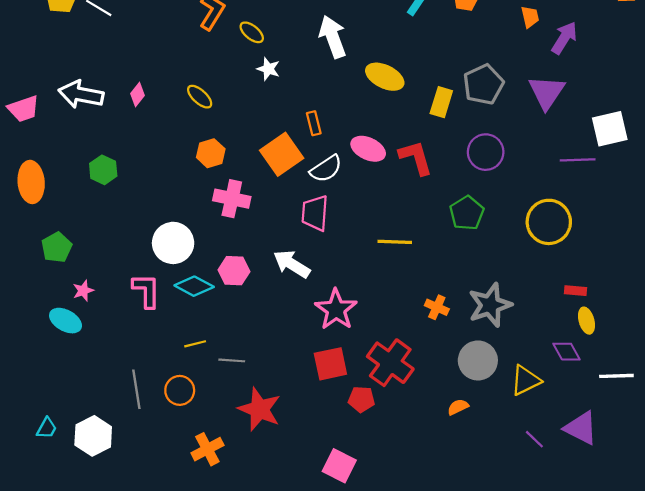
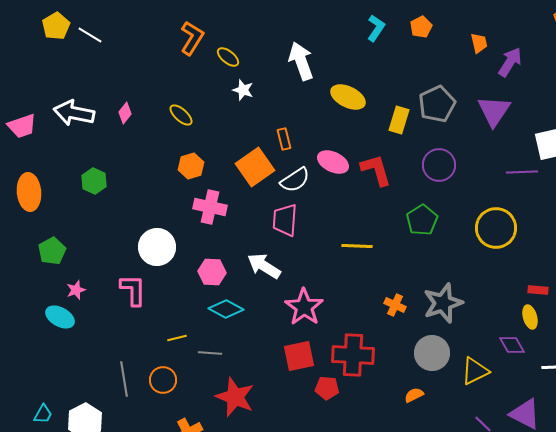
cyan diamond: (194, 286) -> (226, 309), moved
red rectangle: (575, 291) -> (538, 290), moved
red cross: (390, 363) -> (353, 355), turned -33

